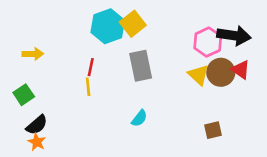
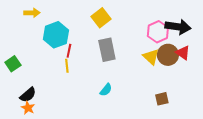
cyan hexagon: (108, 26) -> (56, 35), moved
yellow arrow: (33, 54) -> (32, 13), moved
green square: (24, 95) -> (13, 64), moved

